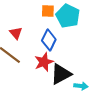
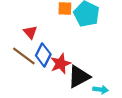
blue diamond: (49, 40) -> (43, 55), moved

